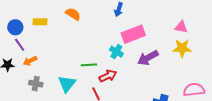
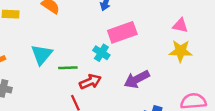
purple arrow: (148, 58) -> (137, 79), moved
cyan triangle: (67, 84) -> (42, 55), moved

